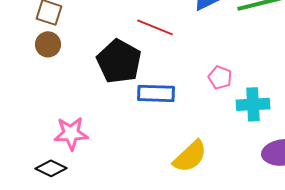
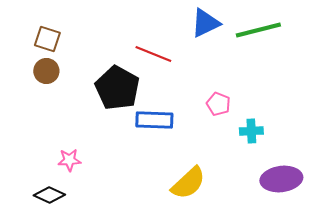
cyan cross: (253, 104) -> (251, 131), size x0.7
pink star: (71, 133) -> (69, 160), size x0.7

